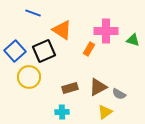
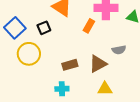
black square: (44, 51) -> (44, 28), size x0.6
gray semicircle: (119, 94) -> (119, 50), moved, turned -40
yellow triangle: (105, 112) -> (105, 89), turned 35

